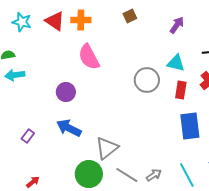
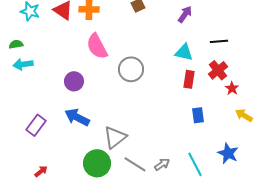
gray circle: (147, 80) -> (131, 69), moved
blue rectangle: (190, 126) -> (198, 115), size x0.6
purple rectangle: (28, 136) -> (36, 125), size x1.5

